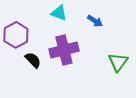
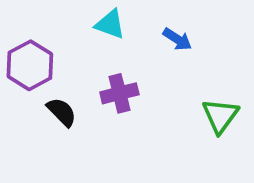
purple cross: (64, 50) -> (119, 93), size x0.7

